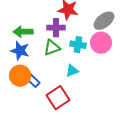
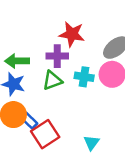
cyan triangle: (72, 71) -> (91, 143), moved, turned -32
red square: (58, 98) -> (45, 134), moved

